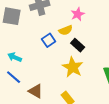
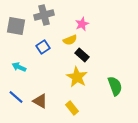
blue square: (49, 40) -> (43, 47), moved
blue line: (14, 77) -> (16, 97), moved

